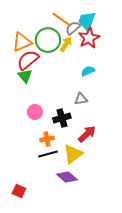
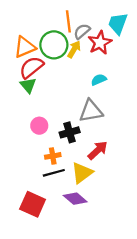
orange line: (61, 19) -> (68, 21), turned 48
cyan trapezoid: (87, 21) -> (118, 24), moved
gray triangle: (81, 99) -> (91, 111), size x1.6
red square: (19, 191) -> (33, 204), moved, size x1.6

